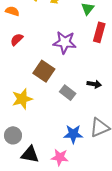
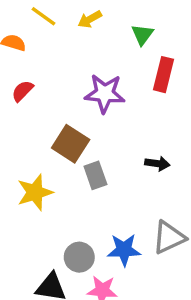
gray rectangle: (68, 93) -> (95, 175), moved, turned 35
gray circle: (13, 135) -> (79, 257), moved

